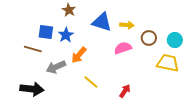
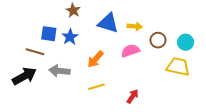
orange arrow: (79, 55) -> (95, 59), moved
gray arrow: (56, 67) -> (59, 71), turned 30
yellow line: (91, 82) -> (96, 87), turned -56
black arrow: (32, 89) -> (24, 76), moved, turned -35

